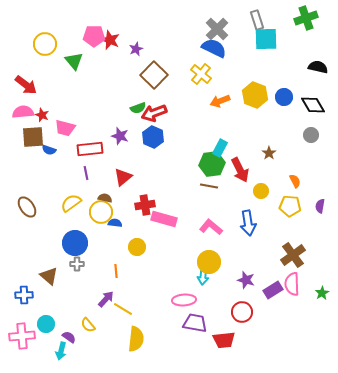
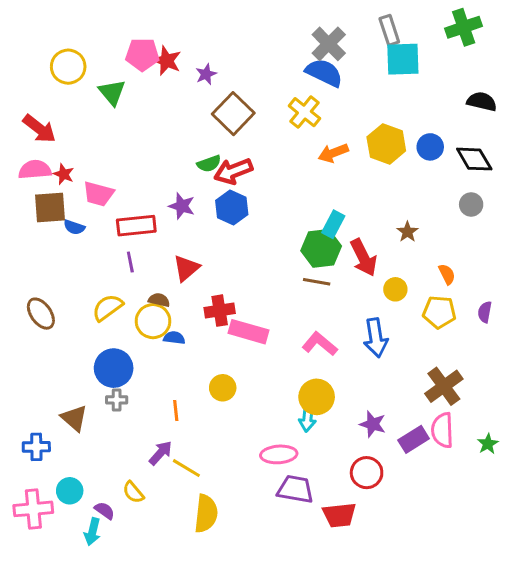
yellow circle: (137, 247) -> (223, 388), moved

